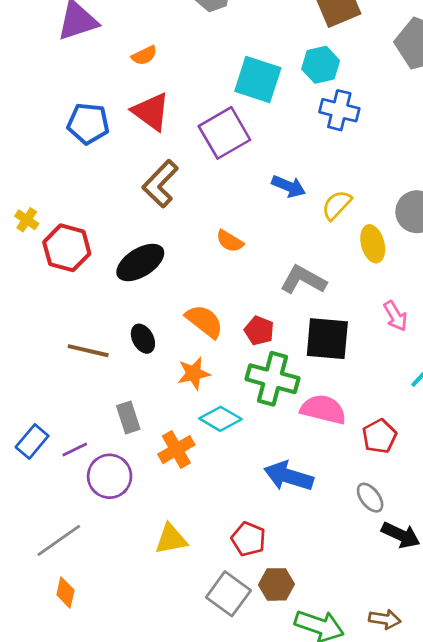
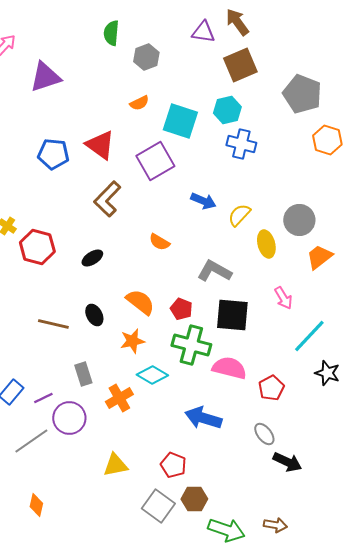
orange semicircle: (144, 55) -> (139, 103), moved
black ellipse: (140, 263) -> (92, 258), size x0.6
gray line: (59, 540) -> (31, 441), moved

